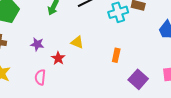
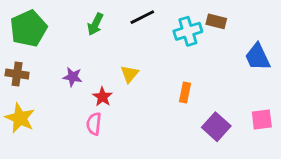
yellow triangle: (77, 42) -> (129, 74), turned 48
pink semicircle: (40, 77) -> (94, 124), moved

